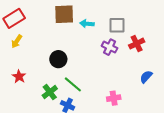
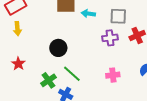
yellow arrow: (17, 41) -> (17, 29), turned -40
purple cross: (110, 47) -> (110, 38), turned -35
pink cross: (114, 98) -> (113, 75), moved

